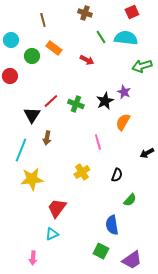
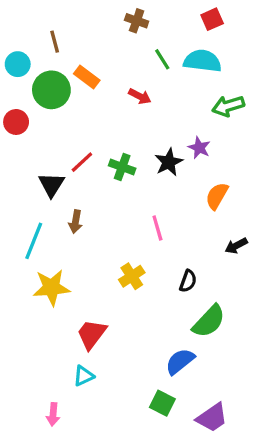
brown line: (43, 20) -> (55, 42), moved
green circle: (32, 56) -> (51, 90), size x1.5
orange semicircle: (123, 122) -> (217, 196), moved
green semicircle: (130, 200) -> (209, 321), size x1.6
blue semicircle: (112, 225) -> (180, 361), turned 60

